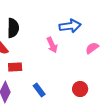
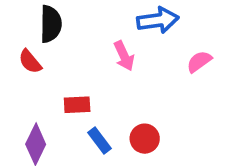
red rectangle: (15, 67) -> (77, 105), moved
red circle: (80, 89) -> (145, 139), moved

